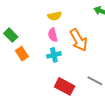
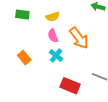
green rectangle: (11, 35) -> (22, 15), moved, turned -32
cyan cross: (54, 55) -> (56, 55), turned -32

